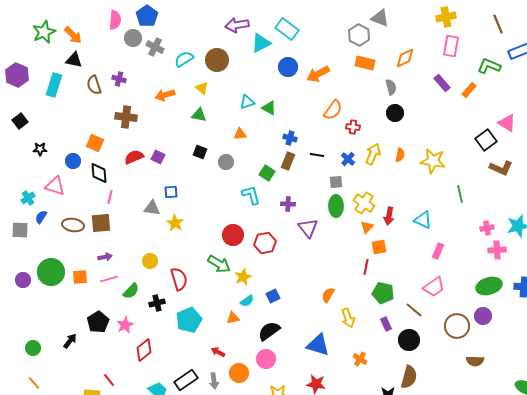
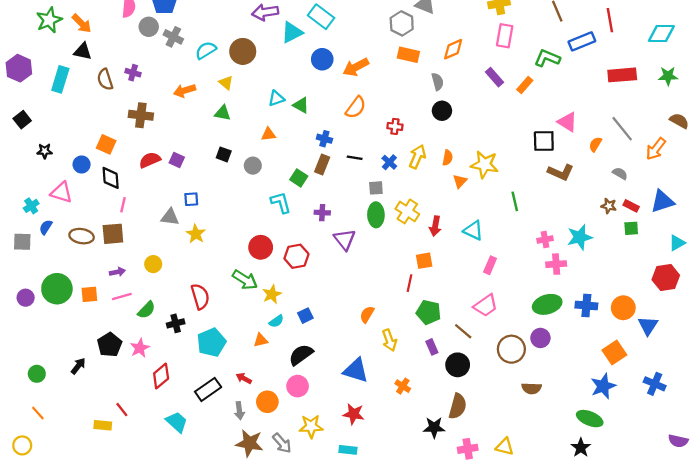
orange semicircle: (333, 110) -> (356, 107), moved
black square: (486, 140) -> (544, 141), turned 35
orange triangle: (367, 227) -> (460, 181), moved
yellow circle: (150, 261) -> (153, 264), moved
black rectangle: (186, 380) -> (208, 389), moved

